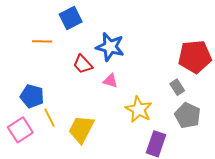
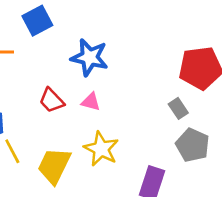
red trapezoid: (83, 64) -> (52, 100), moved
yellow star: (139, 109) -> (101, 149), moved

